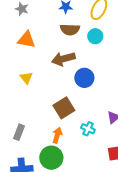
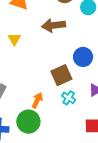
blue circle: (84, 78) -> (83, 57), moved
brown square: (64, 108) -> (61, 75), moved

